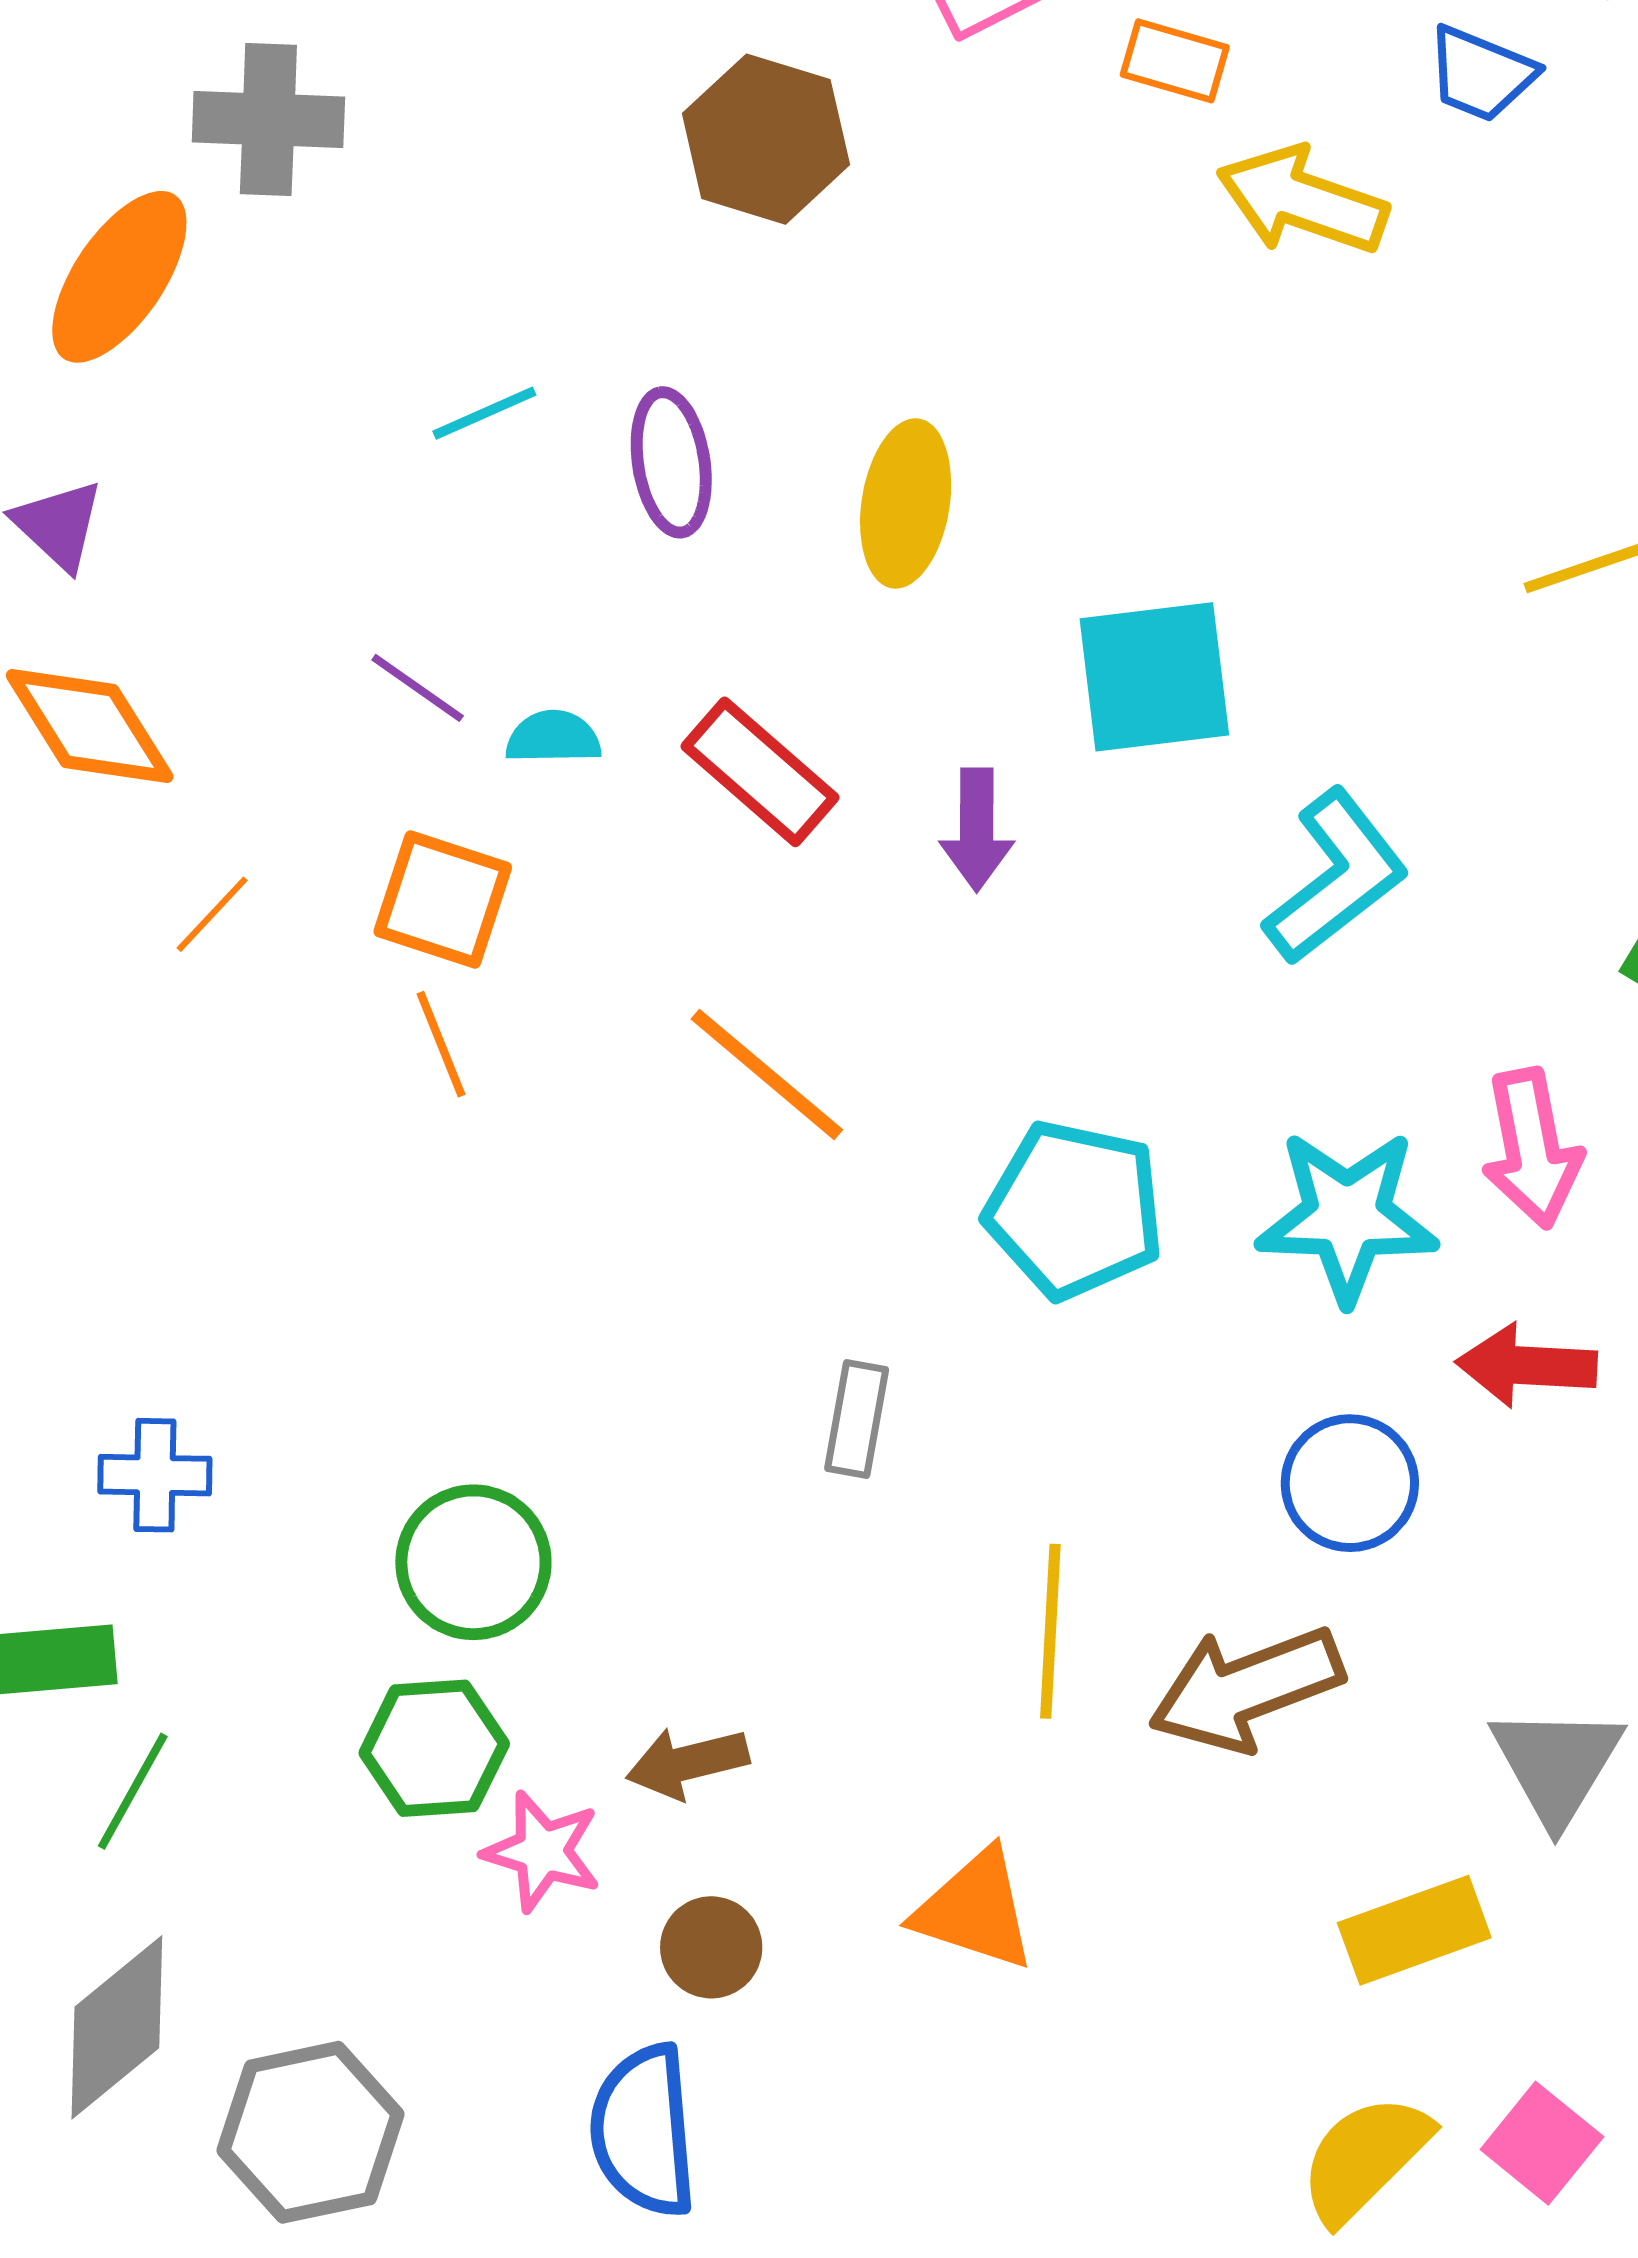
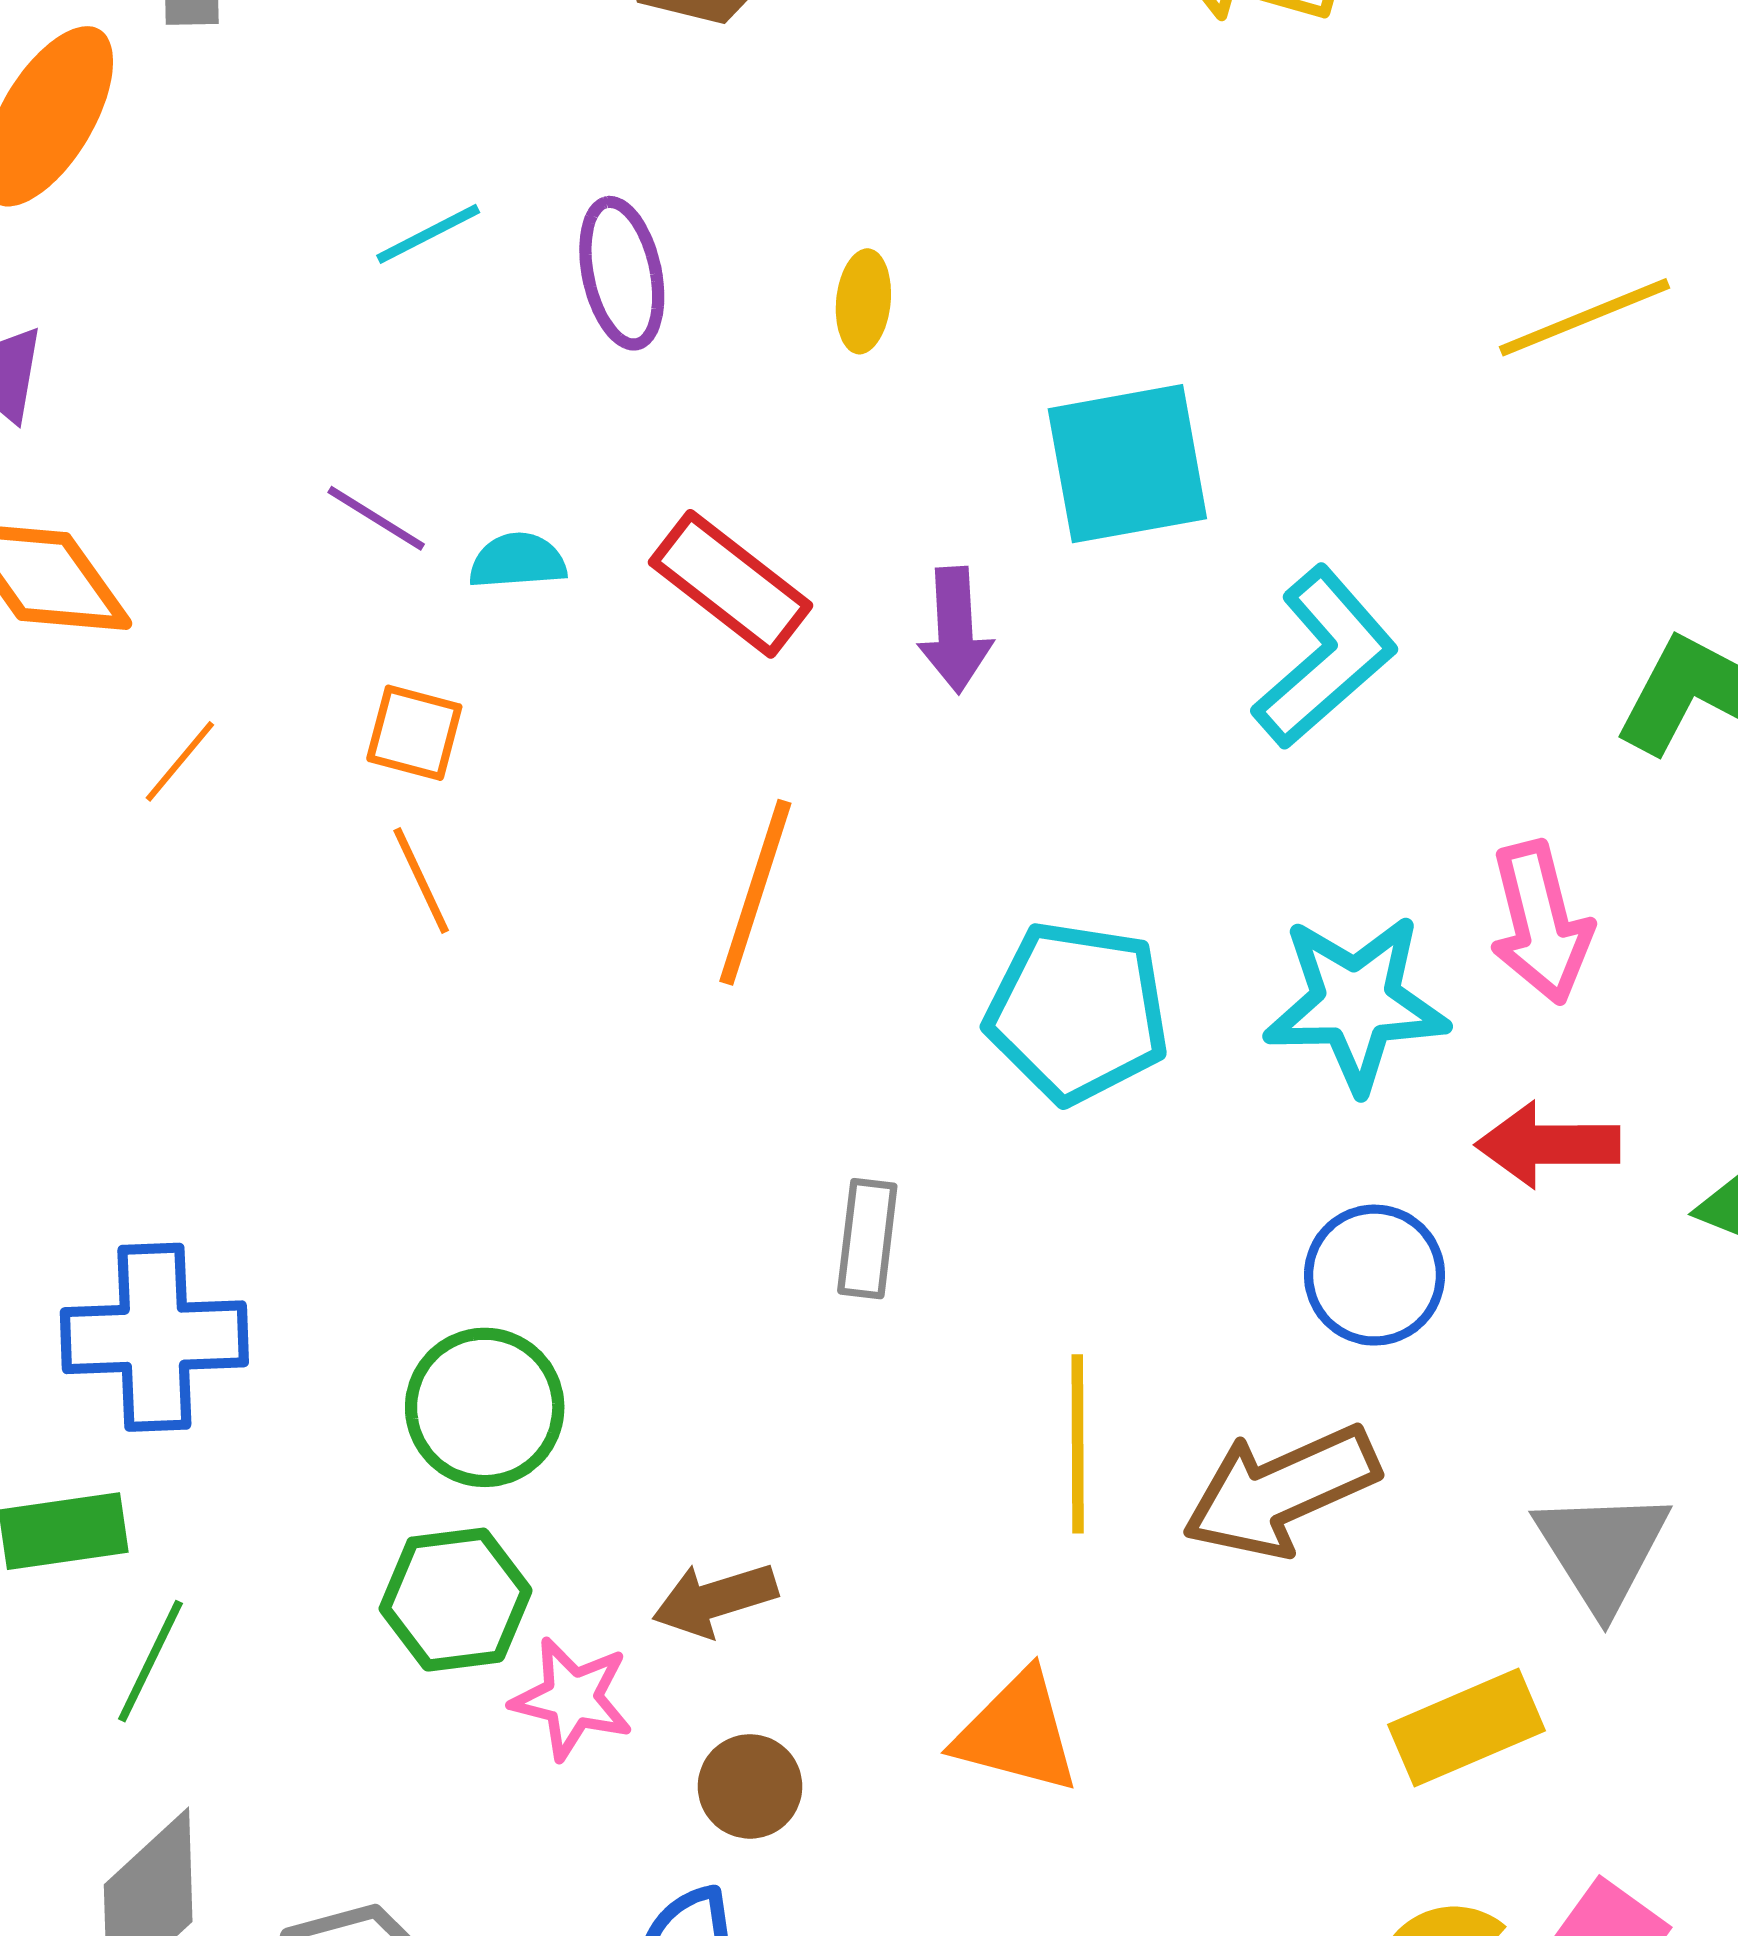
yellow ellipse: (906, 503) -> (863, 301), size x0.6
orange square: (443, 899) -> (414, 733), size x0.7
orange line: (767, 1074) -> (755, 892), turned 71
blue cross: (155, 1475) -> (154, 1337), size x1.6

